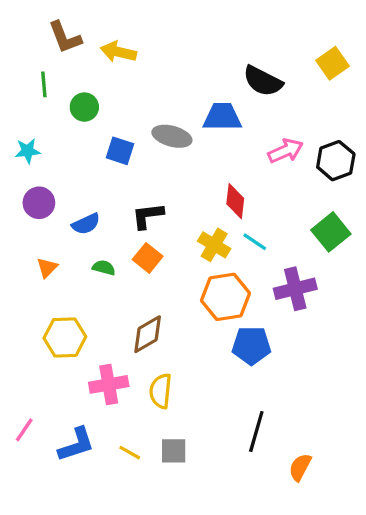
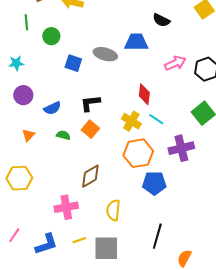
black semicircle: (263, 81) -> (161, 20), size x0.7
yellow hexagon: (65, 337) -> (19, 178), moved
yellow semicircle: (161, 391) -> (113, 210), moved
gray square: (174, 451) -> (106, 248), size x1.5
yellow line: (130, 453) -> (79, 240), moved, turned -48

